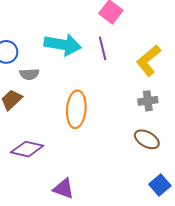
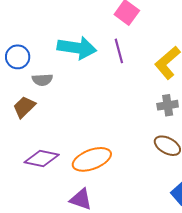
orange ellipse: (76, 109) -> (92, 159), moved, turned 66

